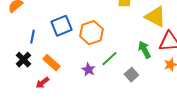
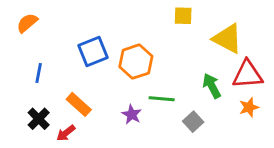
blue line: (32, 37) -> (39, 73), moved
green line: (109, 59) -> (162, 99), turned 48
black cross: (23, 60) -> (39, 119), moved

